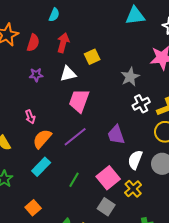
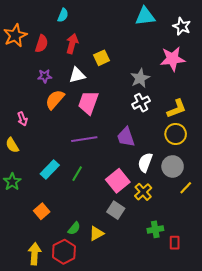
white cross: (141, 104) -> (141, 103), moved
pink arrow: (30, 117) -> (22, 119), moved
purple line: (75, 137) -> (84, 139), turned 30
orange semicircle: (42, 139) -> (55, 99), moved
green line: (74, 180) -> (77, 174), moved

